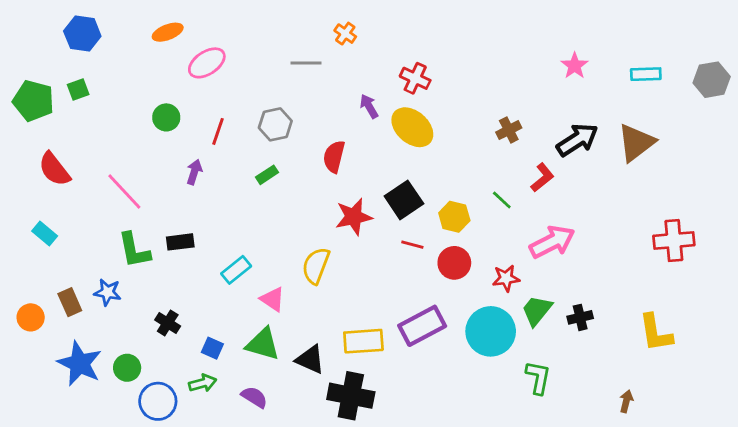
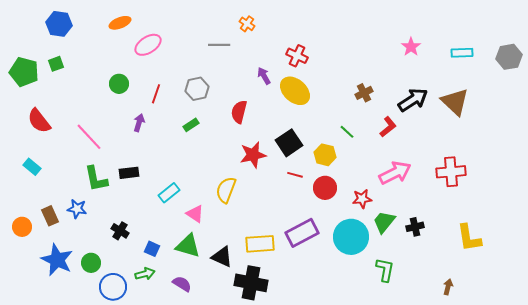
brown triangle: (636, 143) -> (455, 102), turned -40
green line: (502, 200) -> (347, 132), moved
red cross: (674, 241) -> (451, 172), moved

